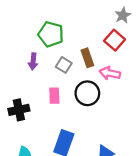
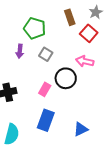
brown rectangle: (87, 58) -> (70, 17), moved
pink rectangle: (54, 96) -> (45, 89), moved, turned 32

